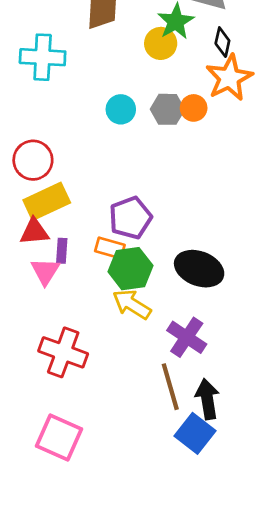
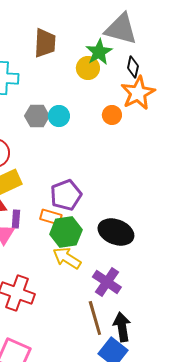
gray hexagon: (168, 109) -> (37, 116), moved

